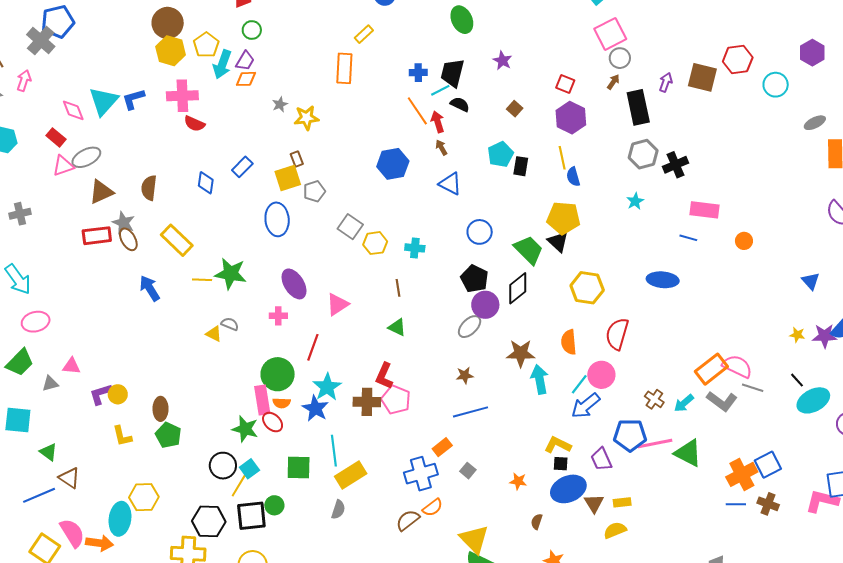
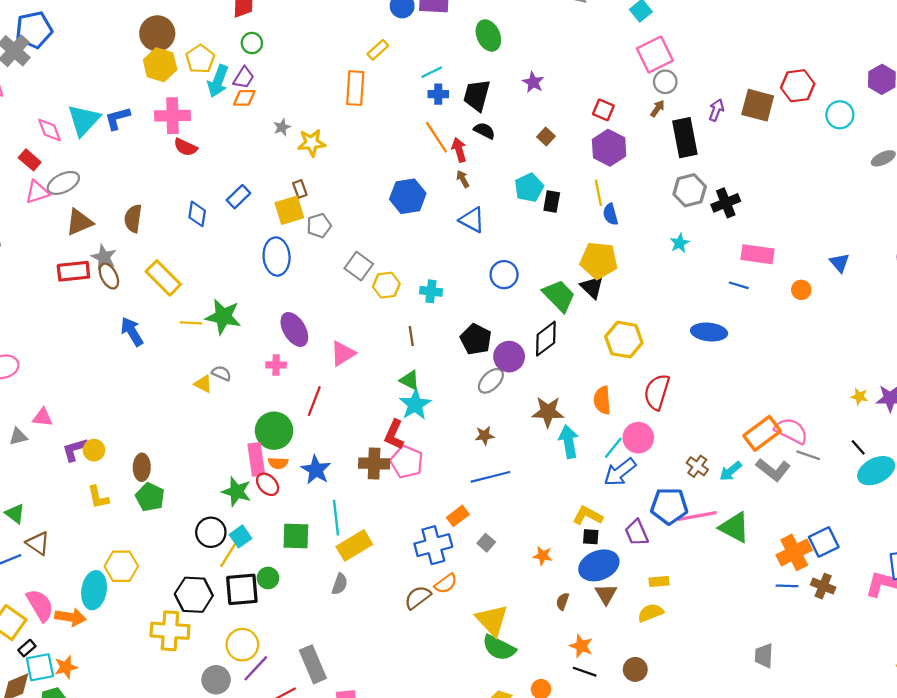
cyan line: (440, 90) -> (432, 72), moved
black pentagon: (474, 279) -> (476, 339), moved
blue triangle: (811, 281) -> (839, 263), moved
cyan star: (327, 387) -> (415, 405), moved
brown triangle: (594, 503) -> (606, 594), moved

